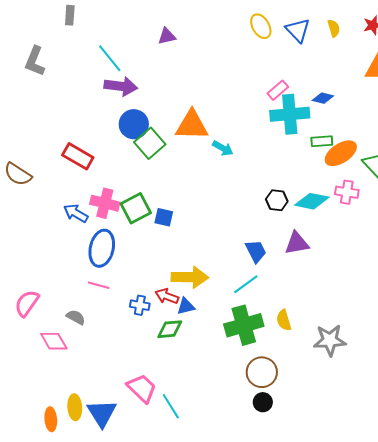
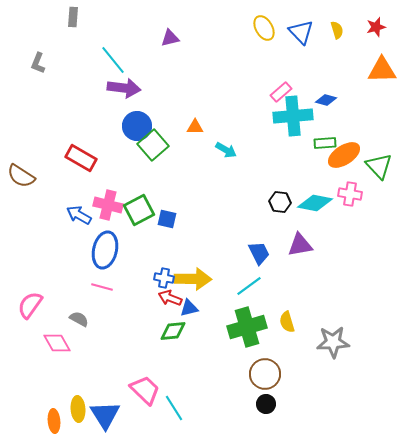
gray L-shape: (35, 61) -> (38, 63), size x0.7
orange triangle: (192, 125) -> (195, 127), size x0.5
blue cross: (140, 305) -> (164, 278), moved

